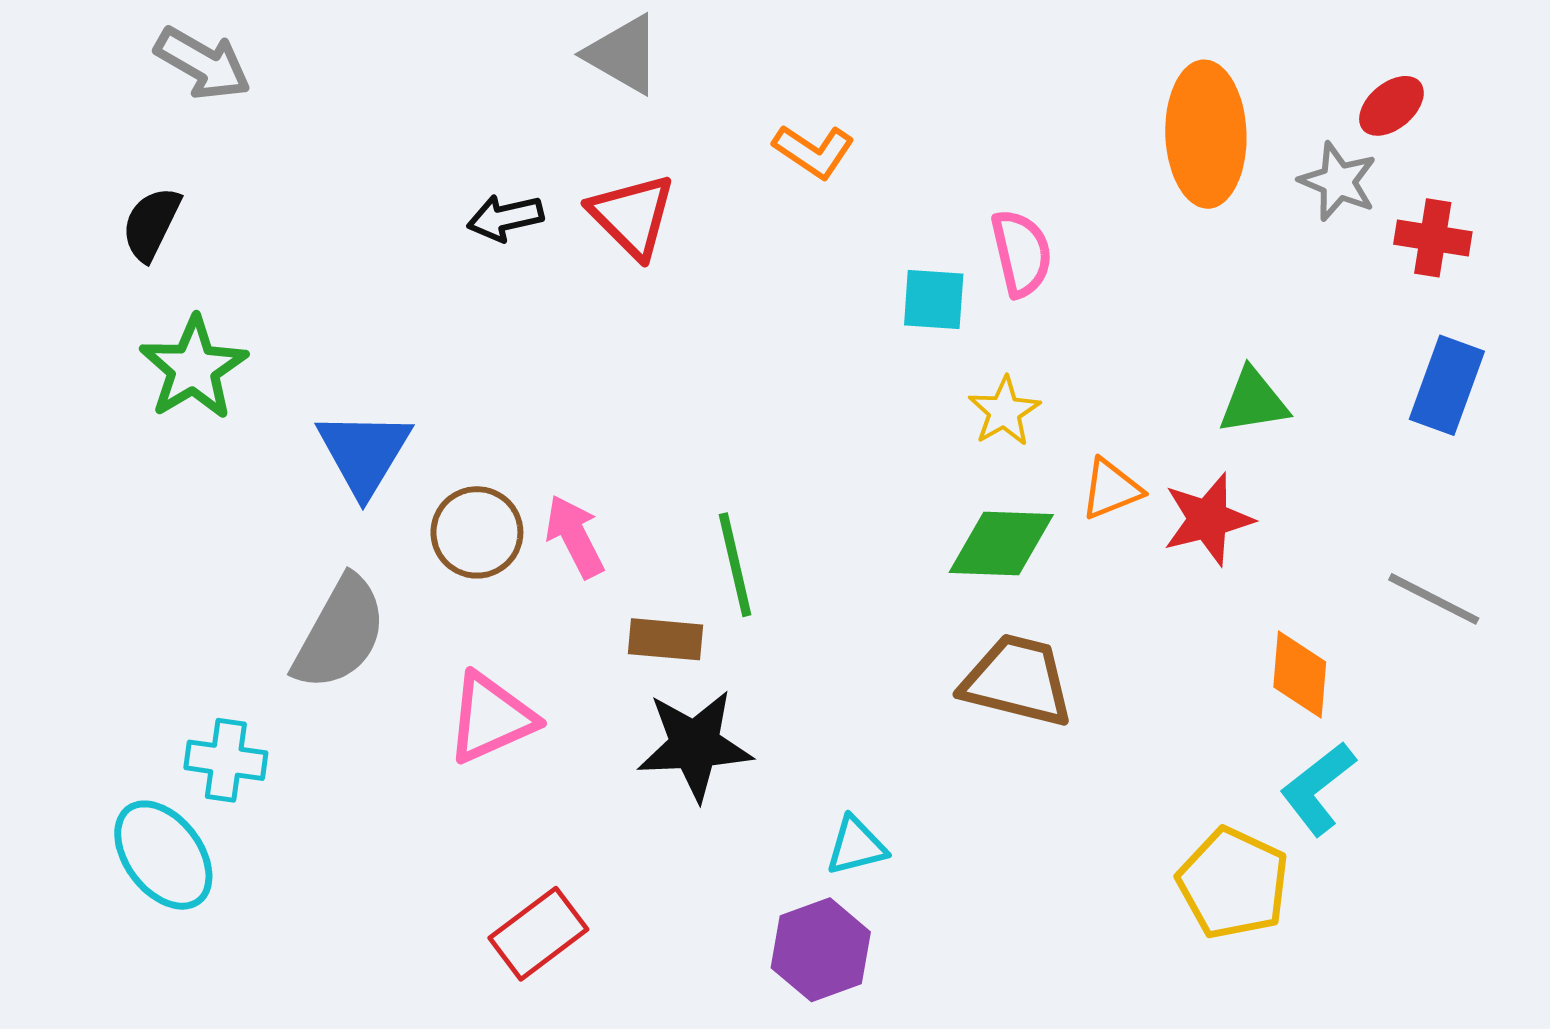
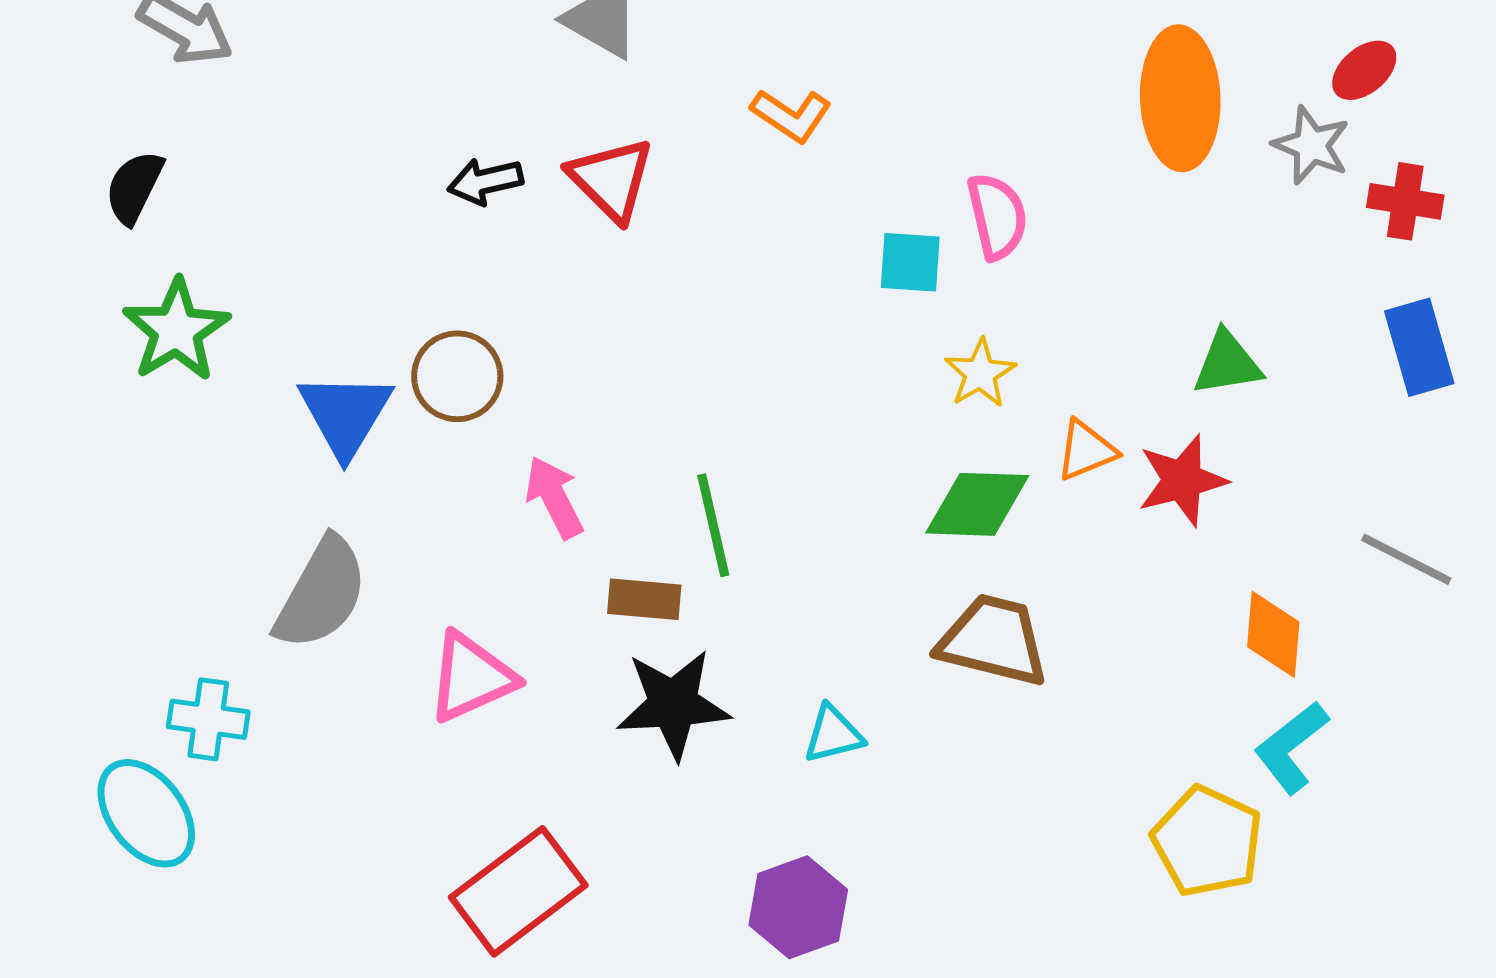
blue rectangle: (1447, 385) -> (1419, 347), turned -36
brown circle: (477, 532) -> (457, 376), moved
cyan triangle: (856, 846) -> (833, 734), moved
red rectangle: (538, 934) -> (518, 891), size x1.4

